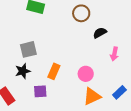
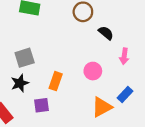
black semicircle: (100, 33) -> (106, 33), turned 72
pink circle: (86, 74) -> (93, 71), moved
blue rectangle: (119, 92) -> (125, 94), moved

